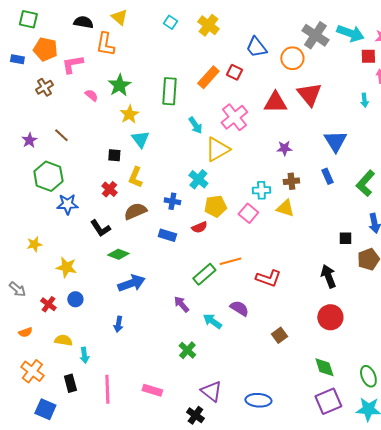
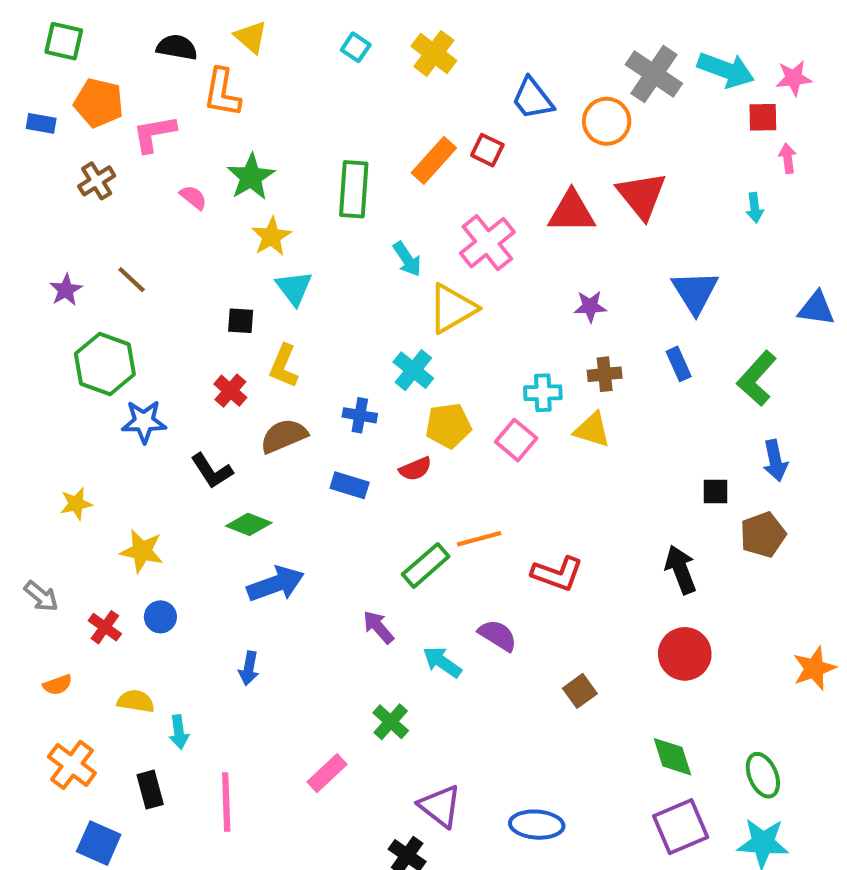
pink rectangle: (152, 390) -> (327, 773), moved, turned -60

